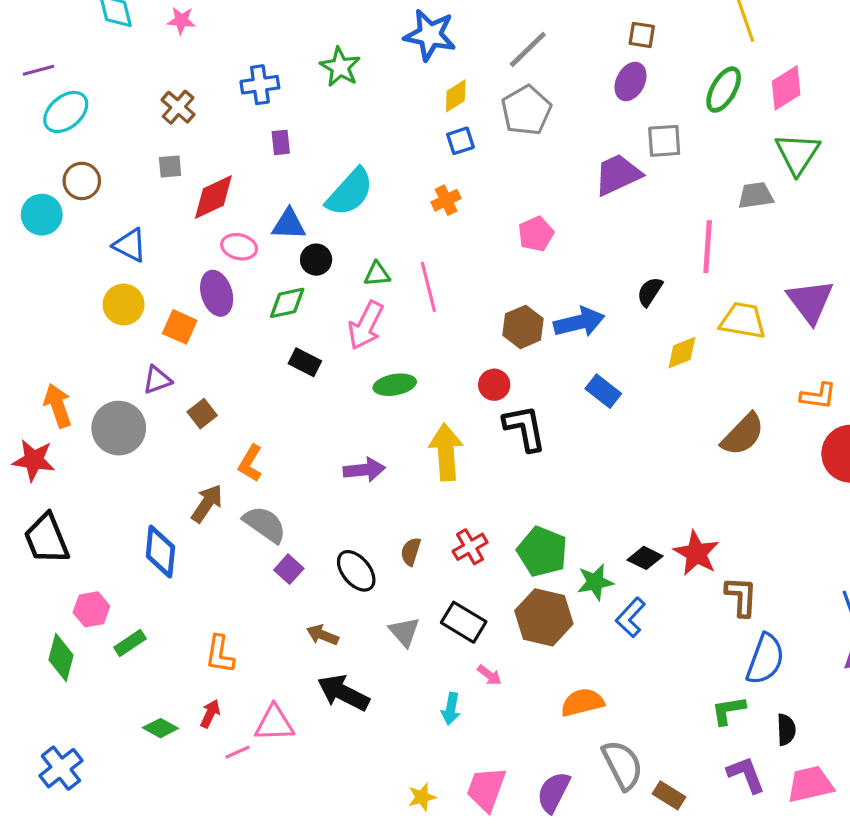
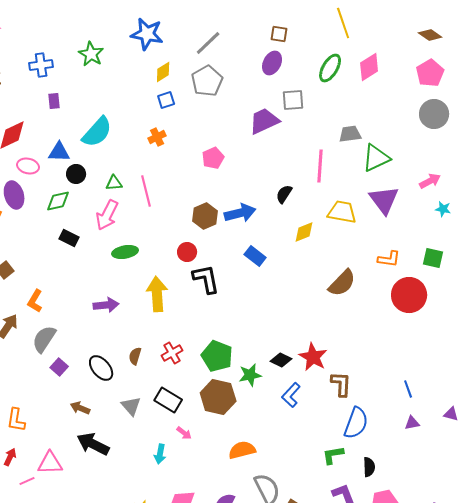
green triangle: (797, 154) -> (376, 158), moved, turned 32
gray semicircle: (265, 524) -> (44, 339), turned -92
blue L-shape: (631, 617) -> (291, 395), moved

